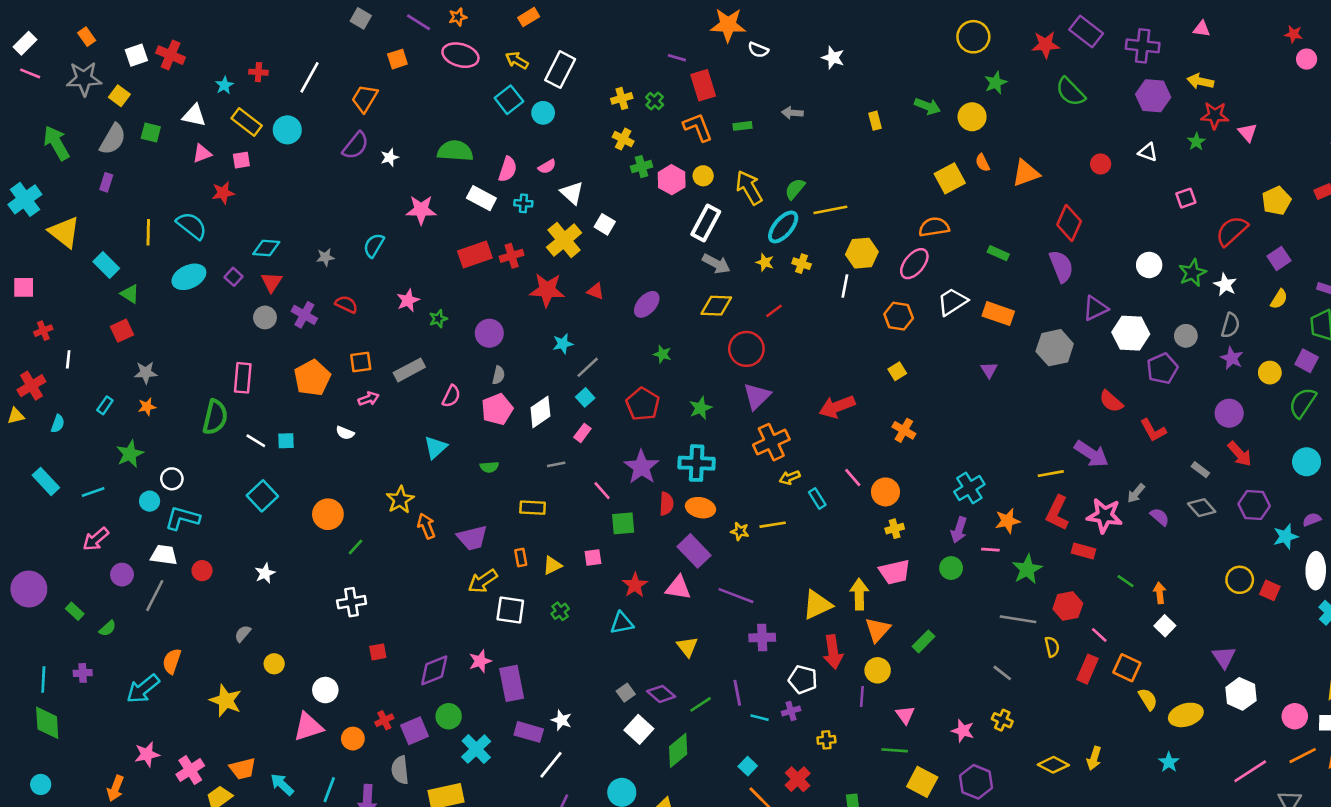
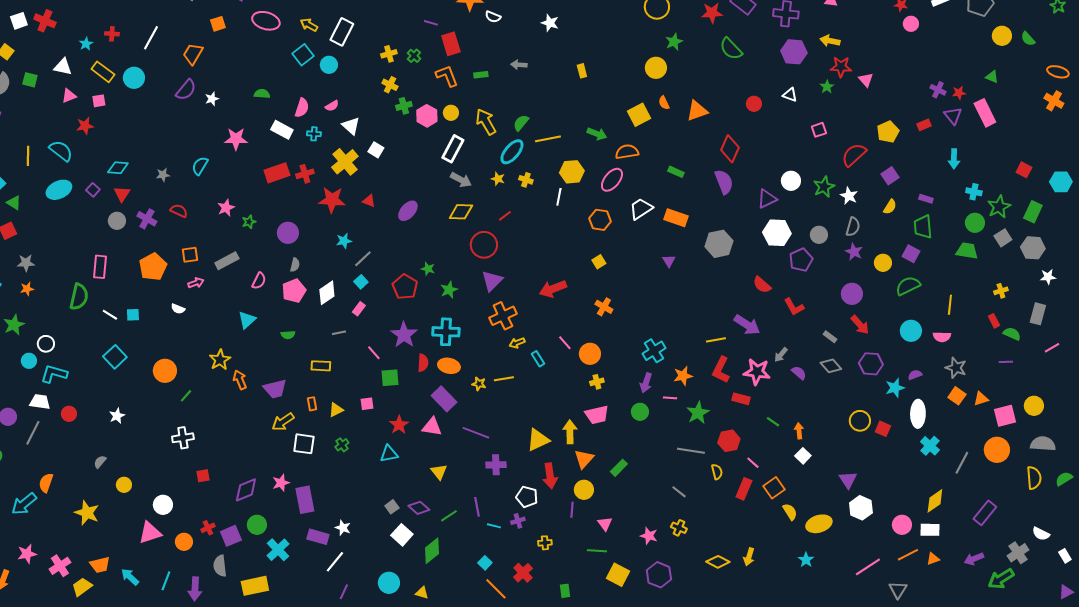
green arrow: (927, 106) -> (597, 134), moved
green semicircle: (455, 151) -> (262, 94), size x0.6
purple triangle: (1095, 308) -> (767, 199), moved
green star: (662, 354) -> (428, 269), moved
green semicircle: (1303, 403) -> (908, 286), turned 30
orange square: (1127, 668) -> (774, 488), turned 30

